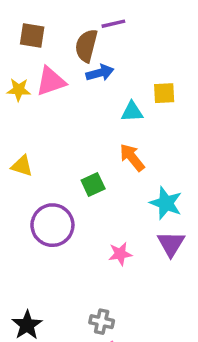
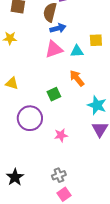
pink triangle: (51, 81) -> (54, 49), moved
pink star: (120, 254) -> (61, 135), moved
gray cross: (102, 322) -> (59, 175), turned -32

